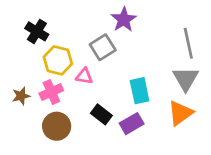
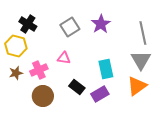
purple star: (124, 20) -> (101, 24), moved
gray square: (103, 47) -> (70, 27), moved
yellow hexagon: (58, 60) -> (16, 46), moved

